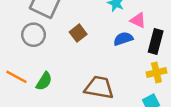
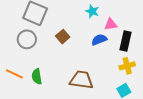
pink triangle: (138, 20) -> (111, 24), turned -32
green semicircle: (44, 81) -> (37, 77), turned 140

